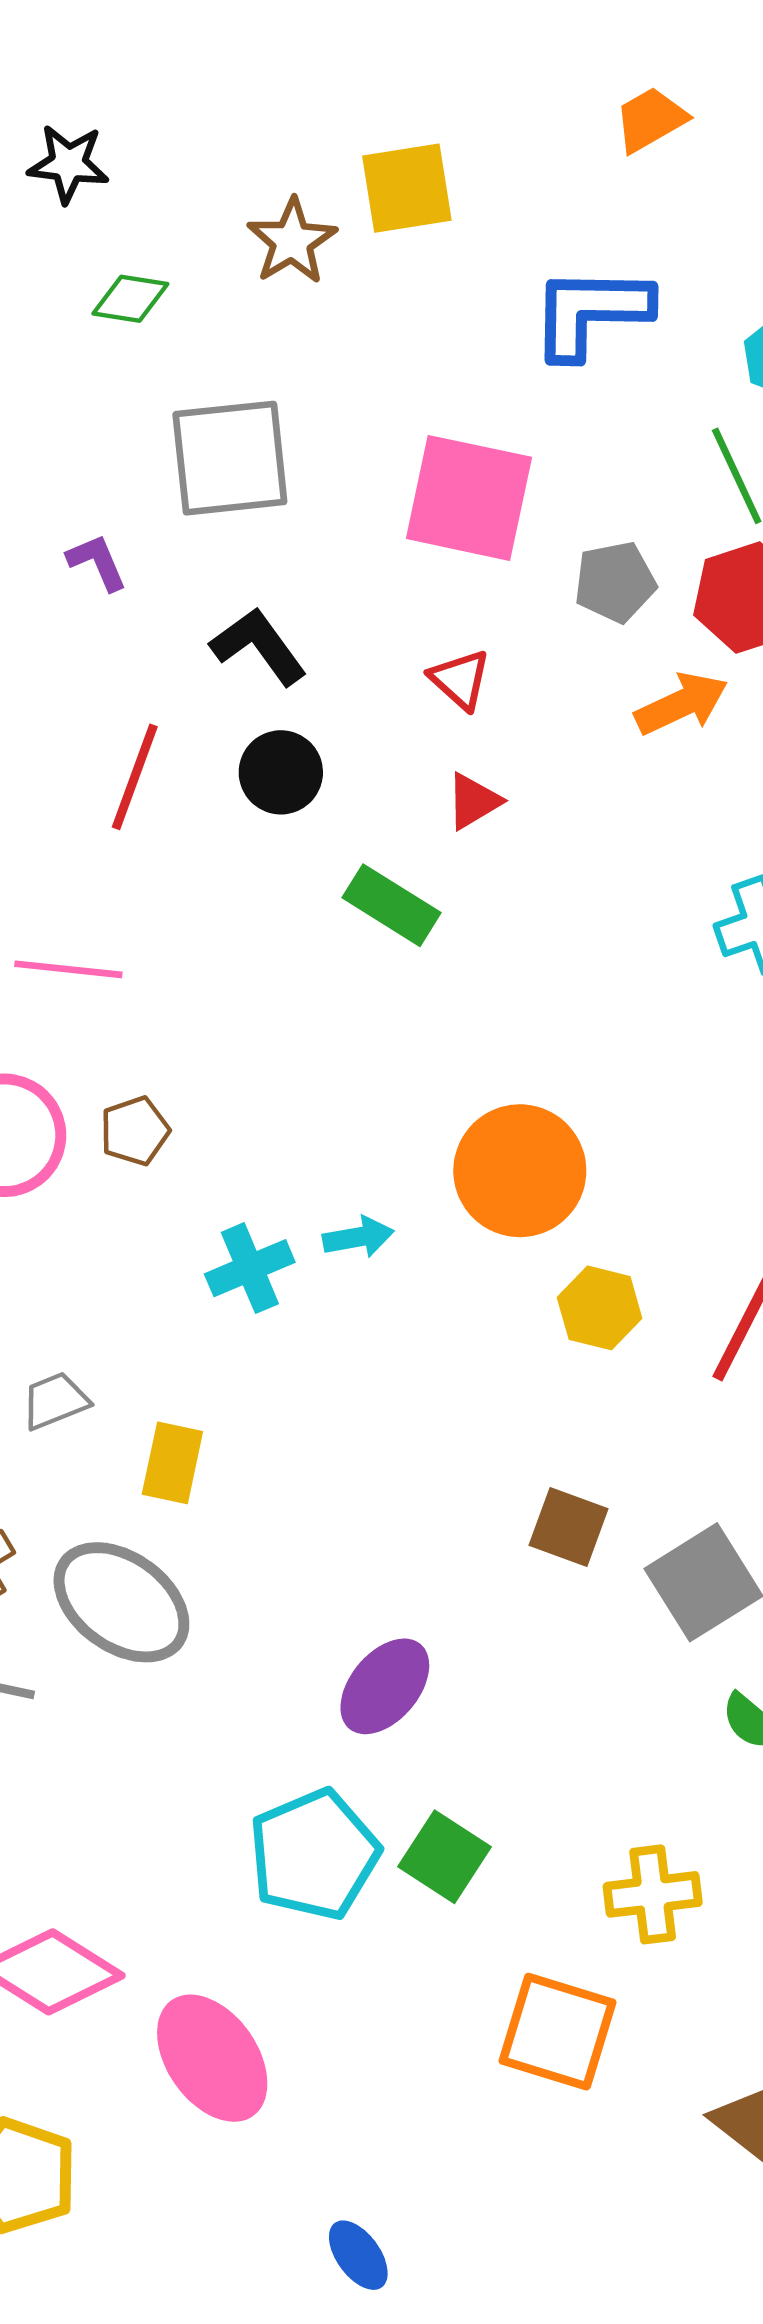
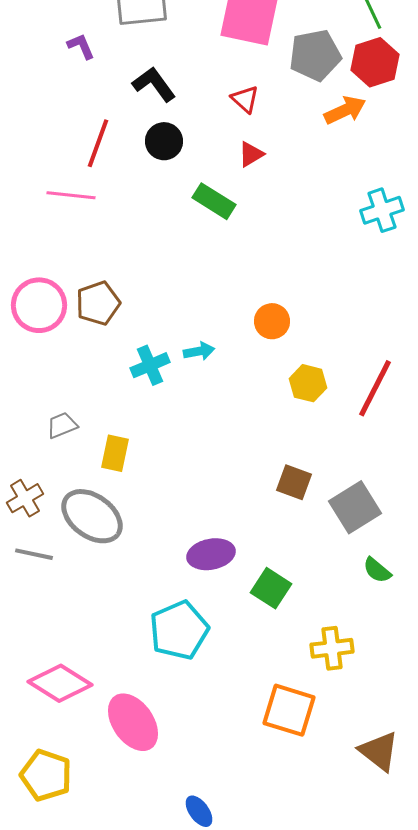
gray pentagon: (615, 582) -> (315, 55), size x1.4
pink line: (68, 969) -> (71, 195), moved
brown pentagon: (135, 1131) -> (98, 303), size x1.4
orange circle: (520, 1171) -> (272, 321), size x0.6
purple ellipse: (385, 1686) -> (211, 554), turned 39
green square: (445, 1857) -> (271, 588), moved

